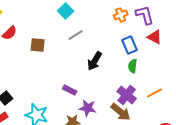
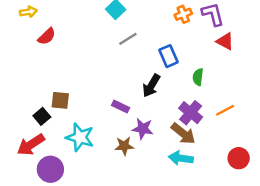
brown square: (38, 45) -> (60, 100), moved
blue rectangle: (130, 45) -> (168, 56), moved
black arrow: (95, 61) -> (151, 86), moved

